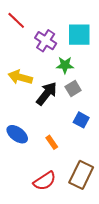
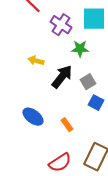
yellow arrow: (20, 77) -> (36, 61), size x0.7
gray square: (73, 88) -> (88, 82), moved

